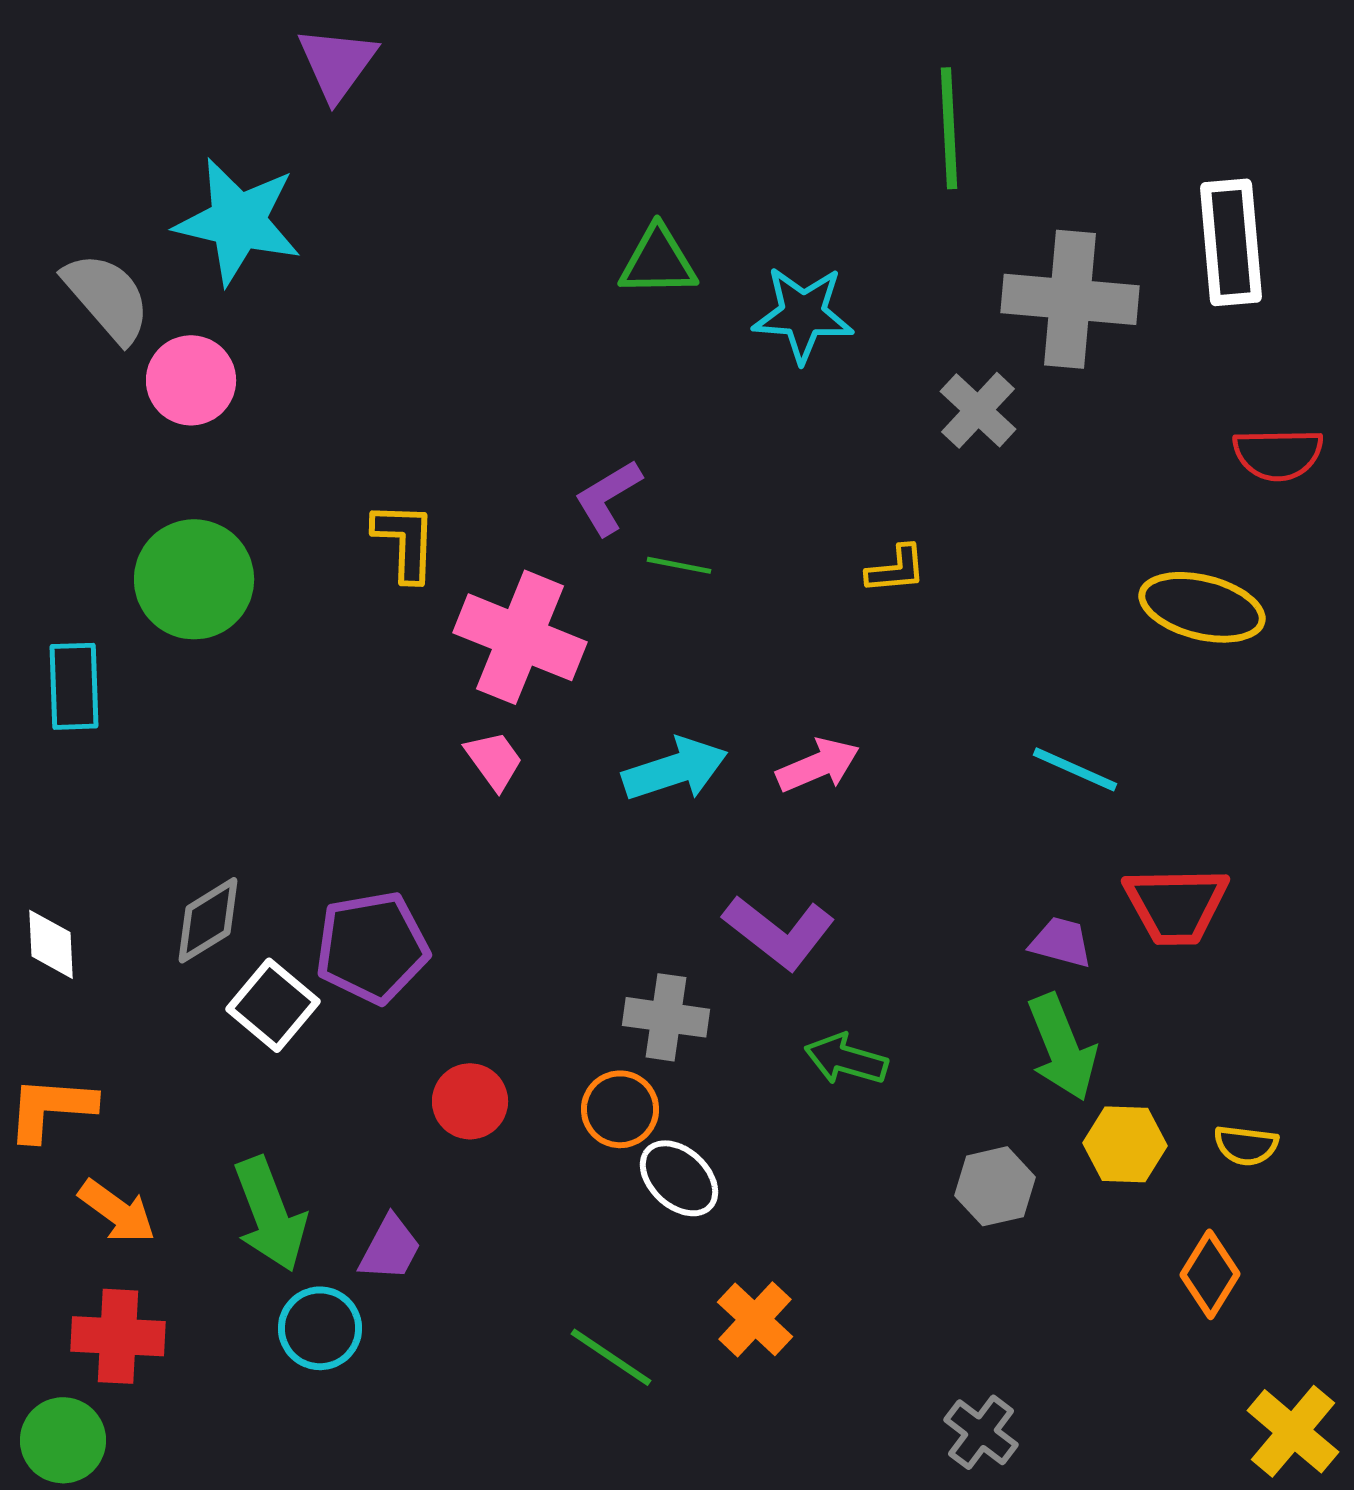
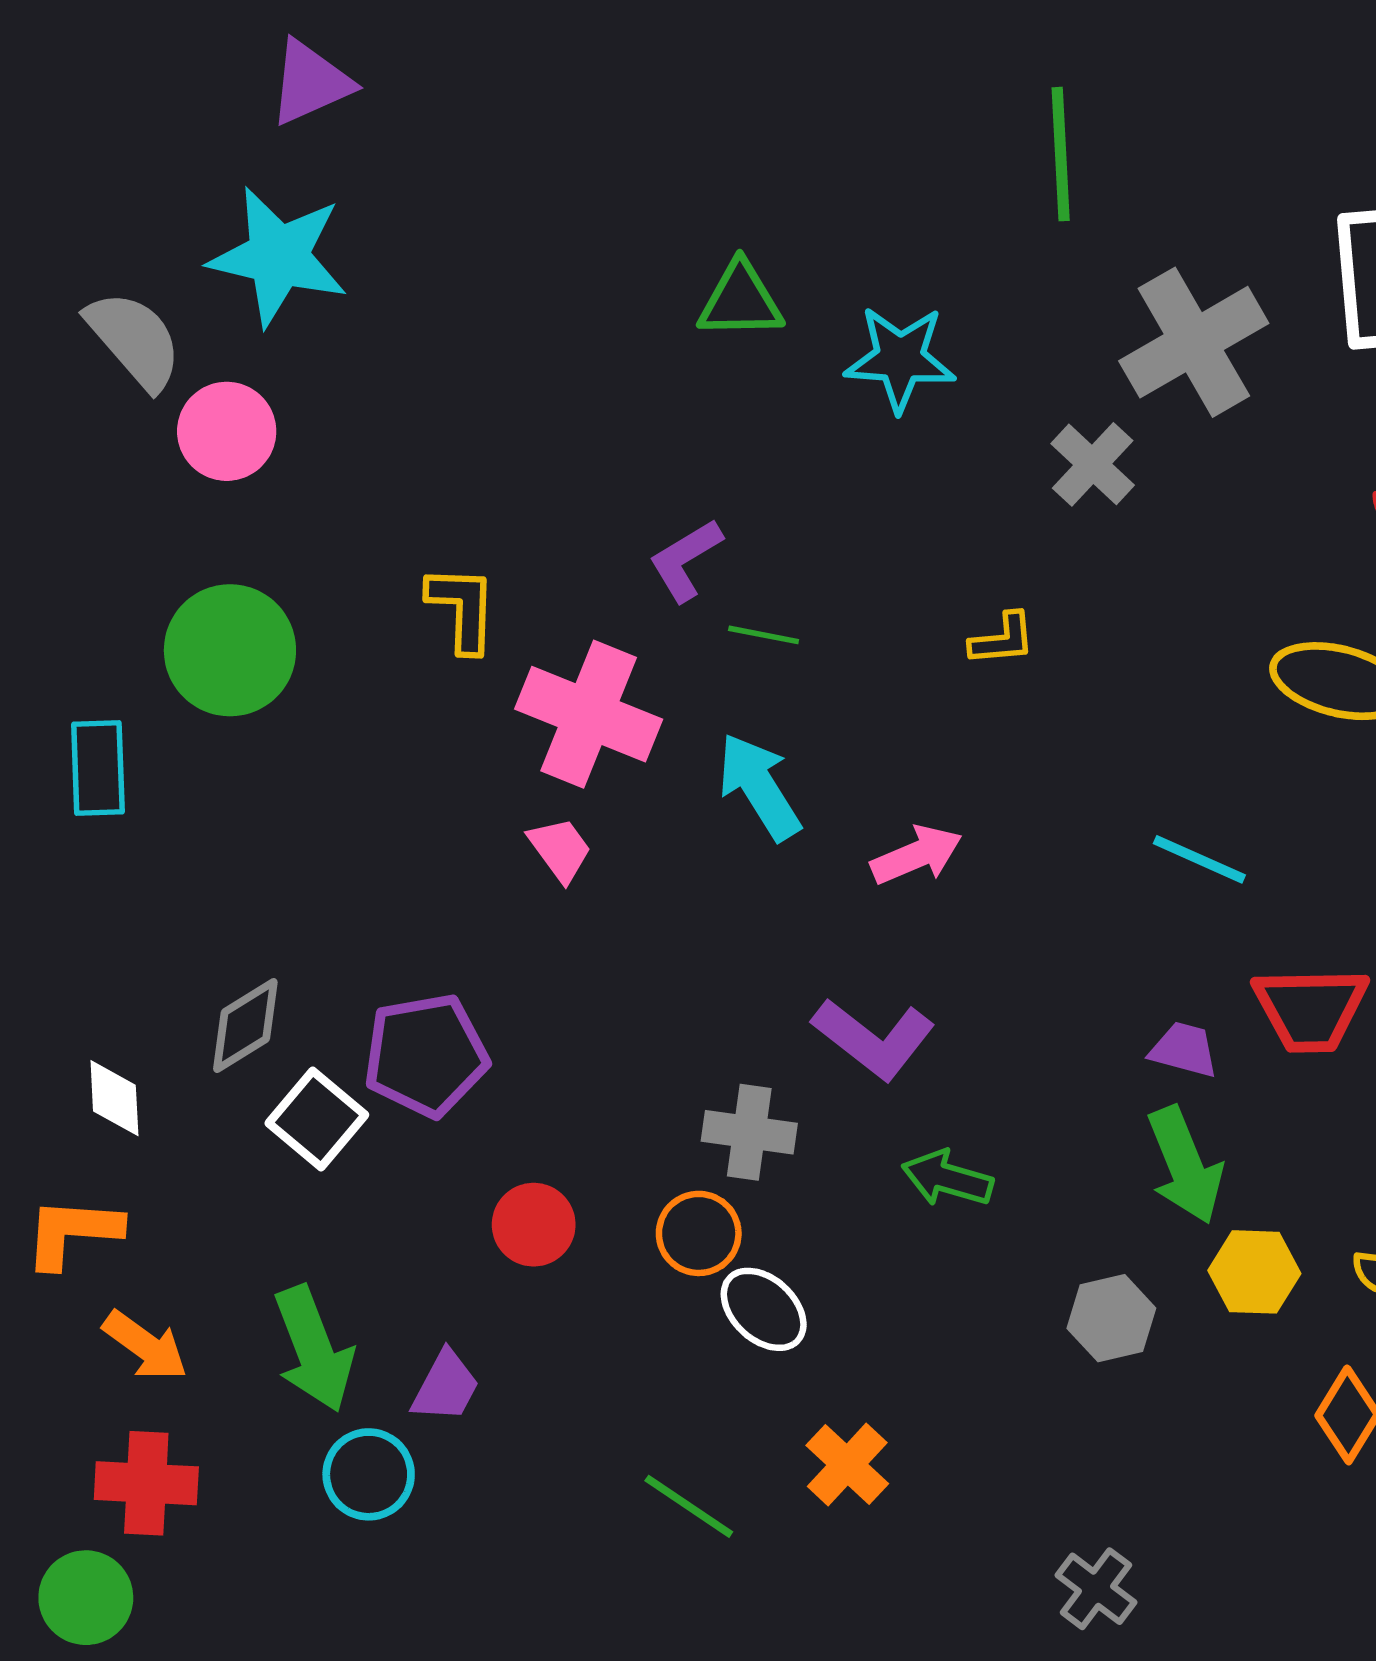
purple triangle: (337, 63) -> (310, 83), moved, turned 30
gray cross: (1070, 299) -> (1194, 342), turned -35
cyan arrow: (675, 769) -> (759, 787), moved, turned -104
white diamond: (51, 944) -> (114, 1098), moved

